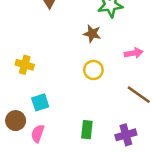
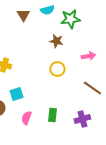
pink semicircle: (38, 134) -> (26, 118), moved

